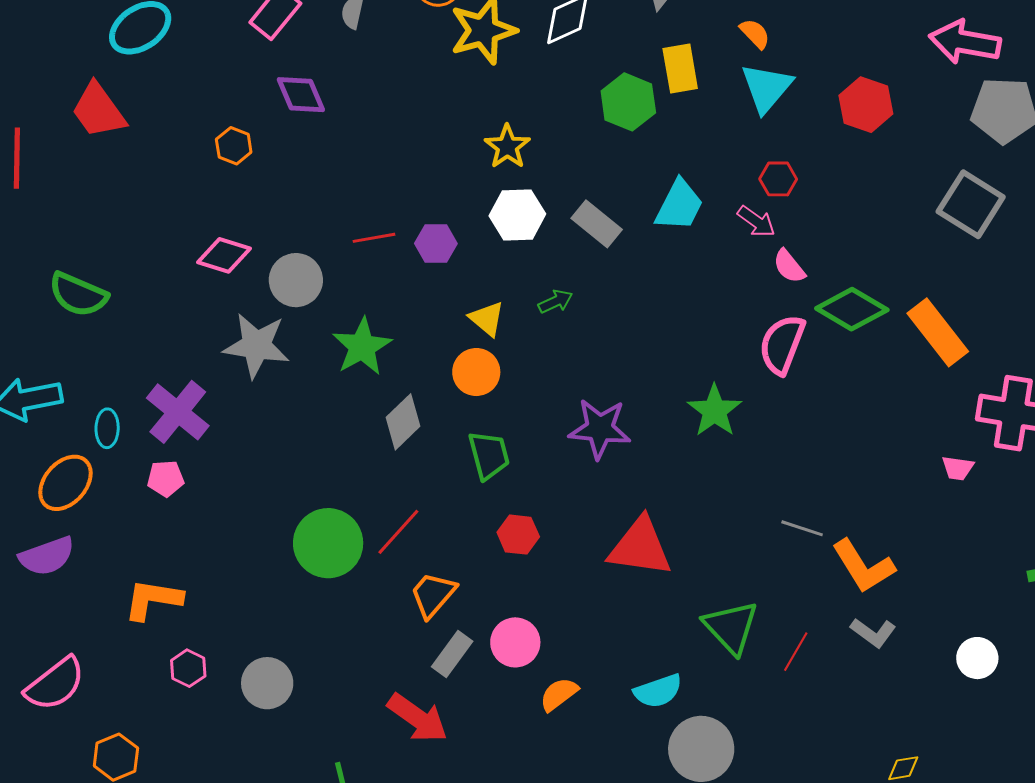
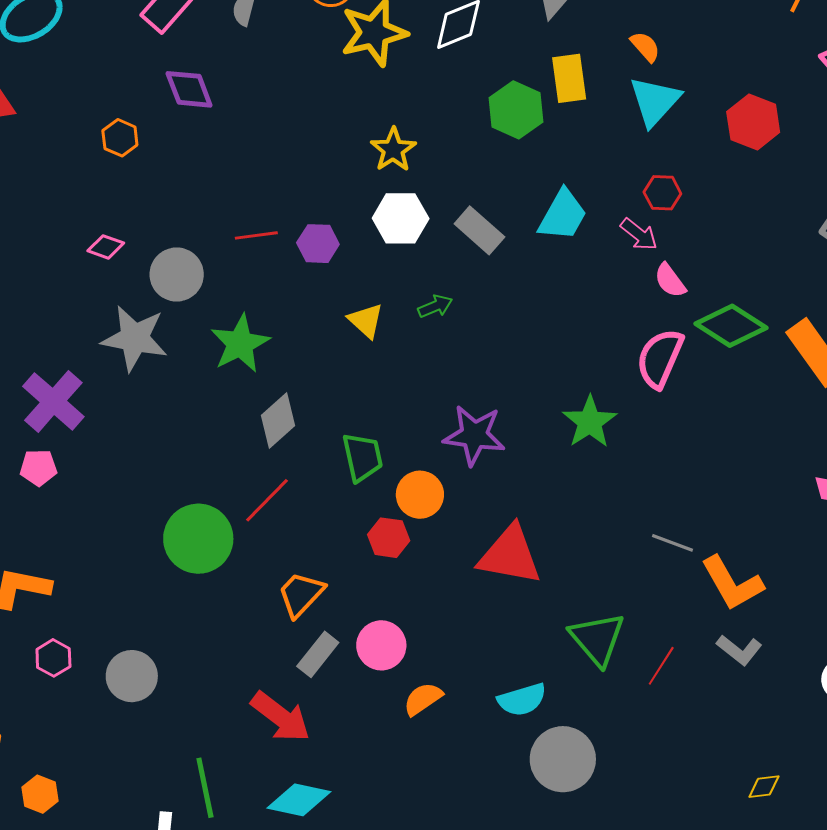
pink diamond: (224, 255) -> (106, 247), size x0.7
orange circle: (476, 372) -> (420, 495), moved
red line: (398, 532) -> (267, 500), moved

